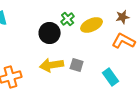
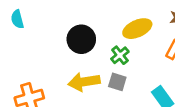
green cross: (68, 19) -> (120, 55), moved

